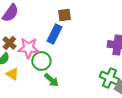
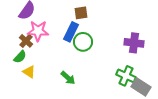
pink star: (28, 48) -> (38, 31), moved
green circle: (41, 61) -> (83, 42), moved

